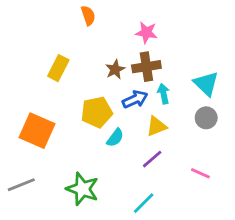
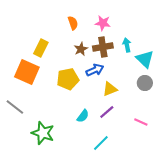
orange semicircle: (88, 15) -> (73, 23), moved
cyan arrow: (164, 94) -> (127, 45), moved
orange square: (37, 131) -> (27, 72), moved
cyan semicircle: (115, 138) -> (83, 116), moved
gray line: (21, 185) -> (15, 107), moved, turned 60
green star: (82, 189) -> (43, 133), moved

